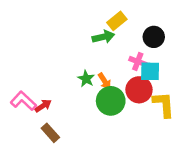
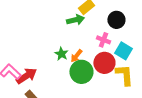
cyan square: (150, 71) -> (123, 51), moved, turned 30
orange arrow: (105, 81) -> (76, 56), turned 72
red arrow: (43, 106) -> (26, 76), size x1.5

